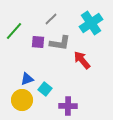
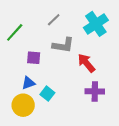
purple square: (38, 42) -> (34, 58), moved
purple cross: (68, 106) -> (95, 91), moved

